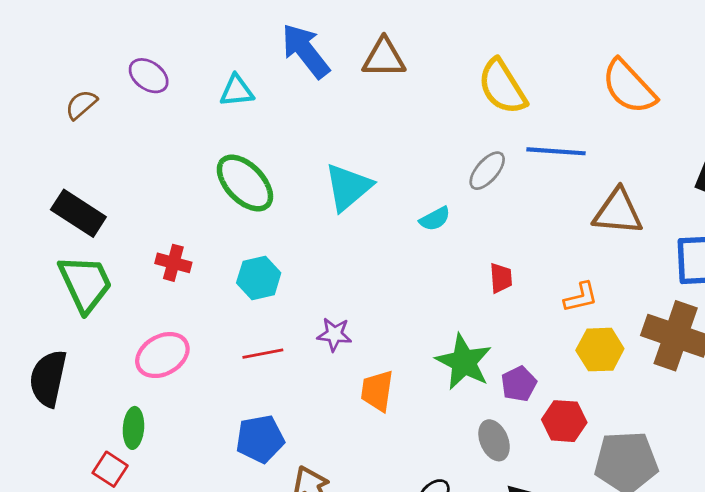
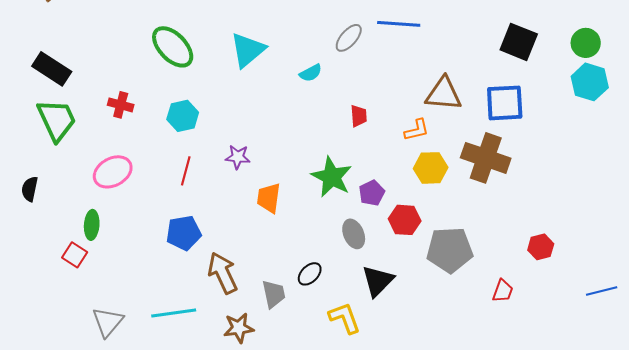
brown triangle: (618, 212) -> (444, 94), moved
red line: (263, 354) -> (186, 171), turned -64
black semicircle: (48, 378) -> (30, 189), size x0.6

